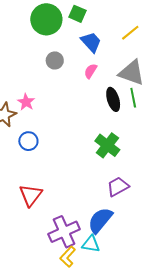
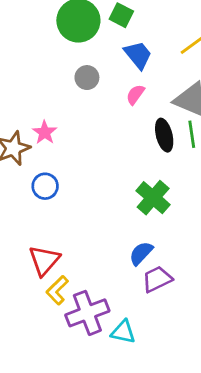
purple trapezoid: (118, 187) -> (157, 279), moved
blue semicircle: (100, 220) -> (141, 253), moved, size x0.7
yellow L-shape: (68, 257) -> (57, 290), moved

